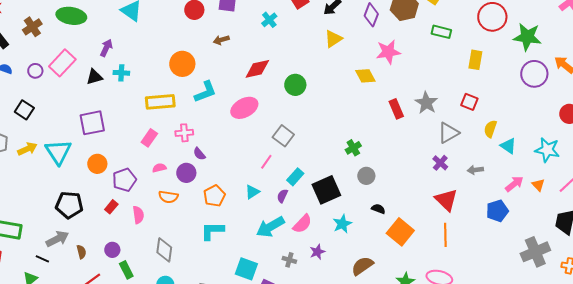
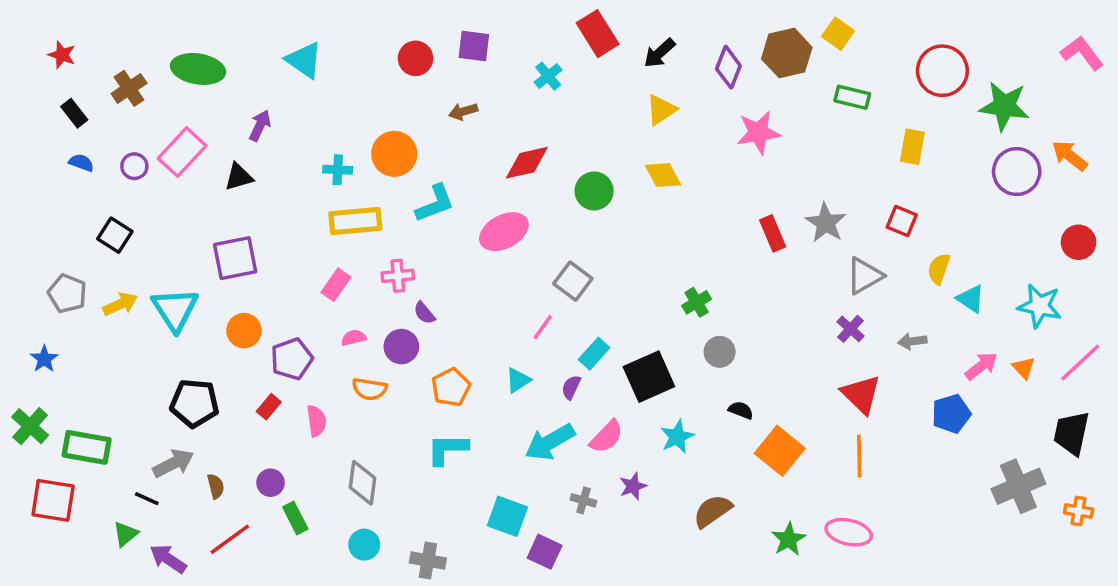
cyan cross: (121, 73) -> (338, 170), moved
yellow diamond: (365, 76) -> (663, 175), moved

